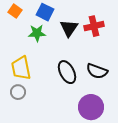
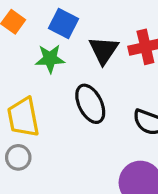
black ellipse: (67, 72) -> (90, 104), moved

